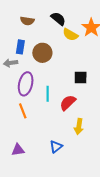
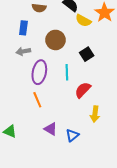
blue rectangle: (20, 47) -> (23, 28), moved
black square: (81, 78) -> (87, 54), moved, turned -32
cyan line: (48, 94) -> (67, 72), moved
purple triangle: (18, 150) -> (51, 129), moved, turned 40

